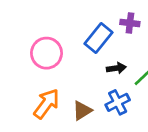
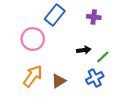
blue rectangle: (98, 38) -> (55, 15), moved
blue cross: (118, 102) -> (95, 78), moved

